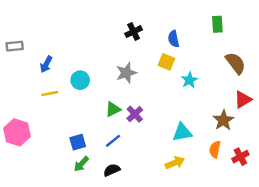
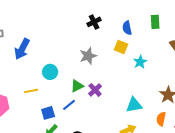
green rectangle: (217, 24) -> (155, 22), moved
blue arrow: (46, 64) -> (22, 49), size x1.5
cyan circle: (80, 80) -> (50, 72), moved
yellow line: (50, 93) -> (31, 91), moved
blue line: (113, 141) -> (69, 105), moved

